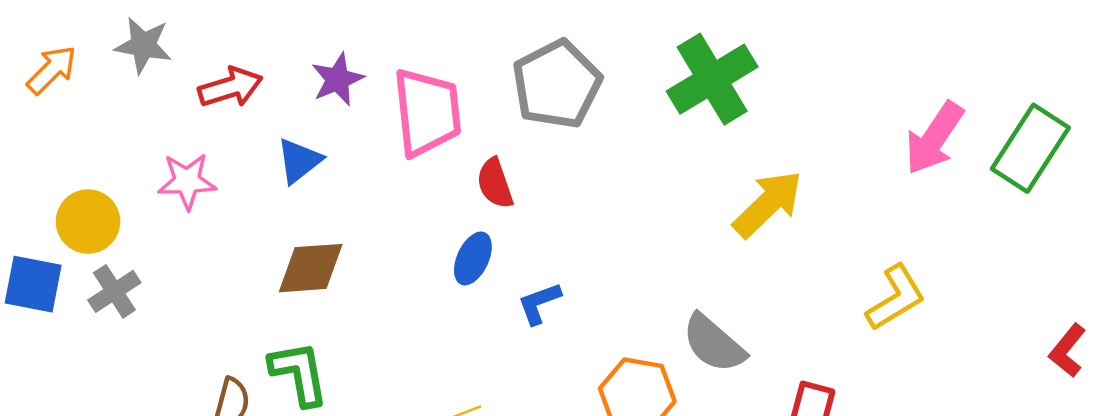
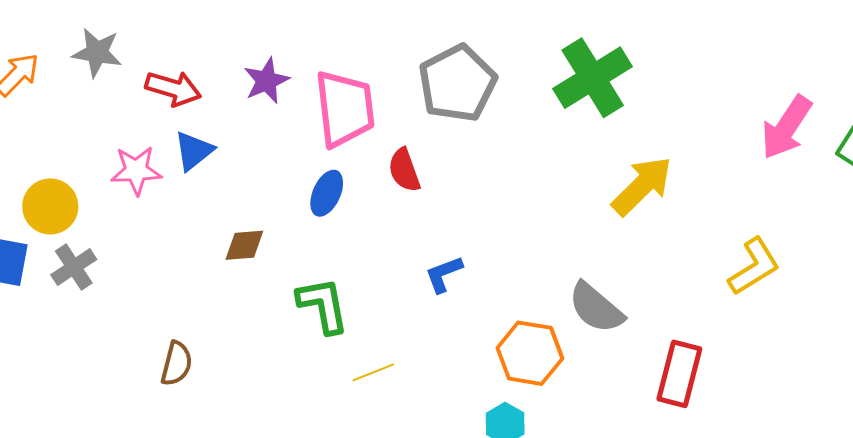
red arrow: (230, 87) -> (173, 88), turned 34
blue triangle: (299, 161) -> (194, 151), moved
blue ellipse: (473, 258) -> (327, 193), moved
brown diamond: (311, 268) -> (244, 245), size x0.7
green L-shape: (299, 373) -> (323, 305), moved

